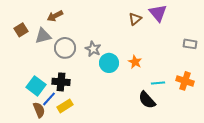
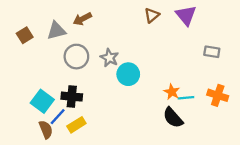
brown arrow: (55, 16) -> (82, 19), moved
brown triangle: (135, 19) -> (152, 15), moved
gray triangle: (43, 36) -> (56, 31), moved
gray rectangle: (190, 44) -> (212, 52), moved
orange star: (135, 62) -> (172, 92), moved

